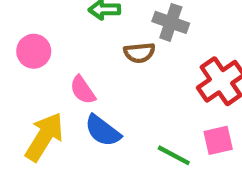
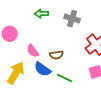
brown semicircle: (139, 53) -> (56, 55), moved
green line: (174, 155) -> (65, 78), moved

